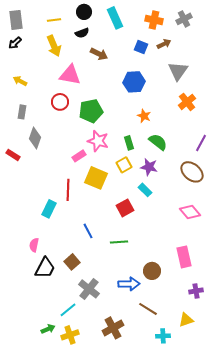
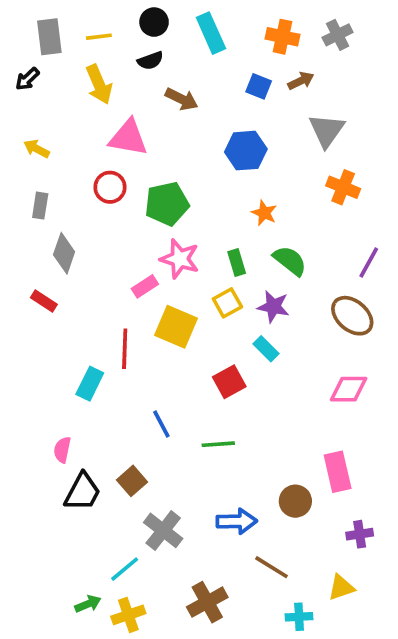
gray rectangle: (16, 20) -> (49, 37), moved
orange cross: (187, 102) -> (343, 187), turned -30
red rectangle: (13, 155) -> (44, 301), moved
pink diamond: (190, 212) -> (349, 389), turned -50
brown circle: (152, 271) -> (295, 501), moved

